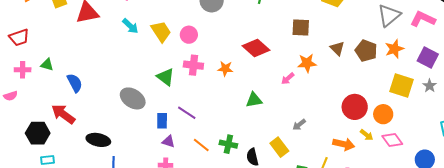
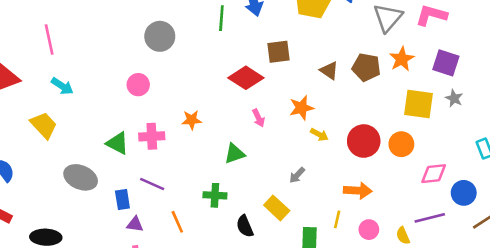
yellow trapezoid: (161, 31) -> (44, 125), moved
red diamond: (256, 48) -> (246, 78), moved
orange star: (307, 63) -> (301, 108), moved
pink cross: (193, 65) -> (152, 136), moved
pink arrow: (288, 79) -> (259, 118), moved, turned -64
yellow arrow: (367, 135) -> (319, 135), moved
pink diamond: (392, 140) -> (434, 174), moved, turned -50
green cross: (228, 144) -> (215, 195), moved
orange line: (201, 145) -> (177, 222), turned 36

